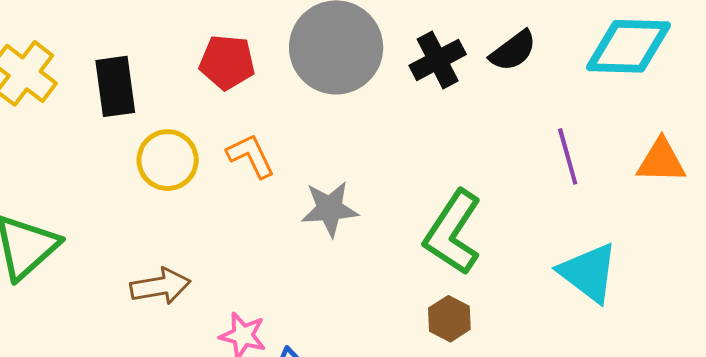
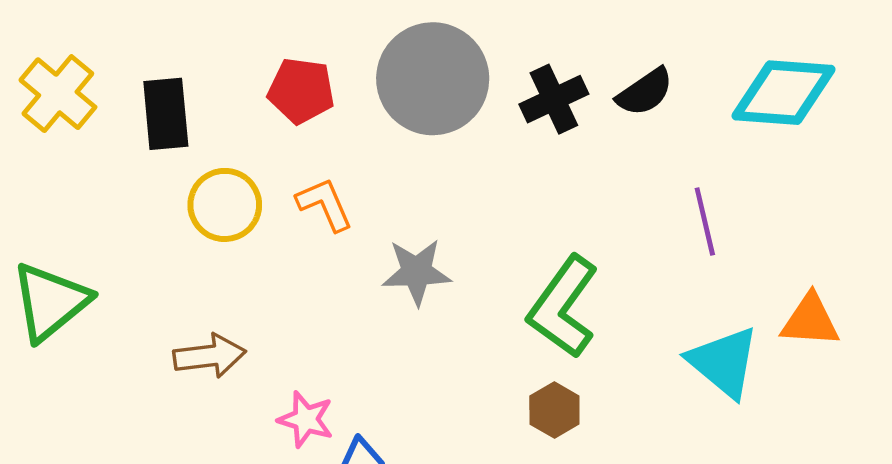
orange triangle: (661, 161) -> (810, 320), moved

